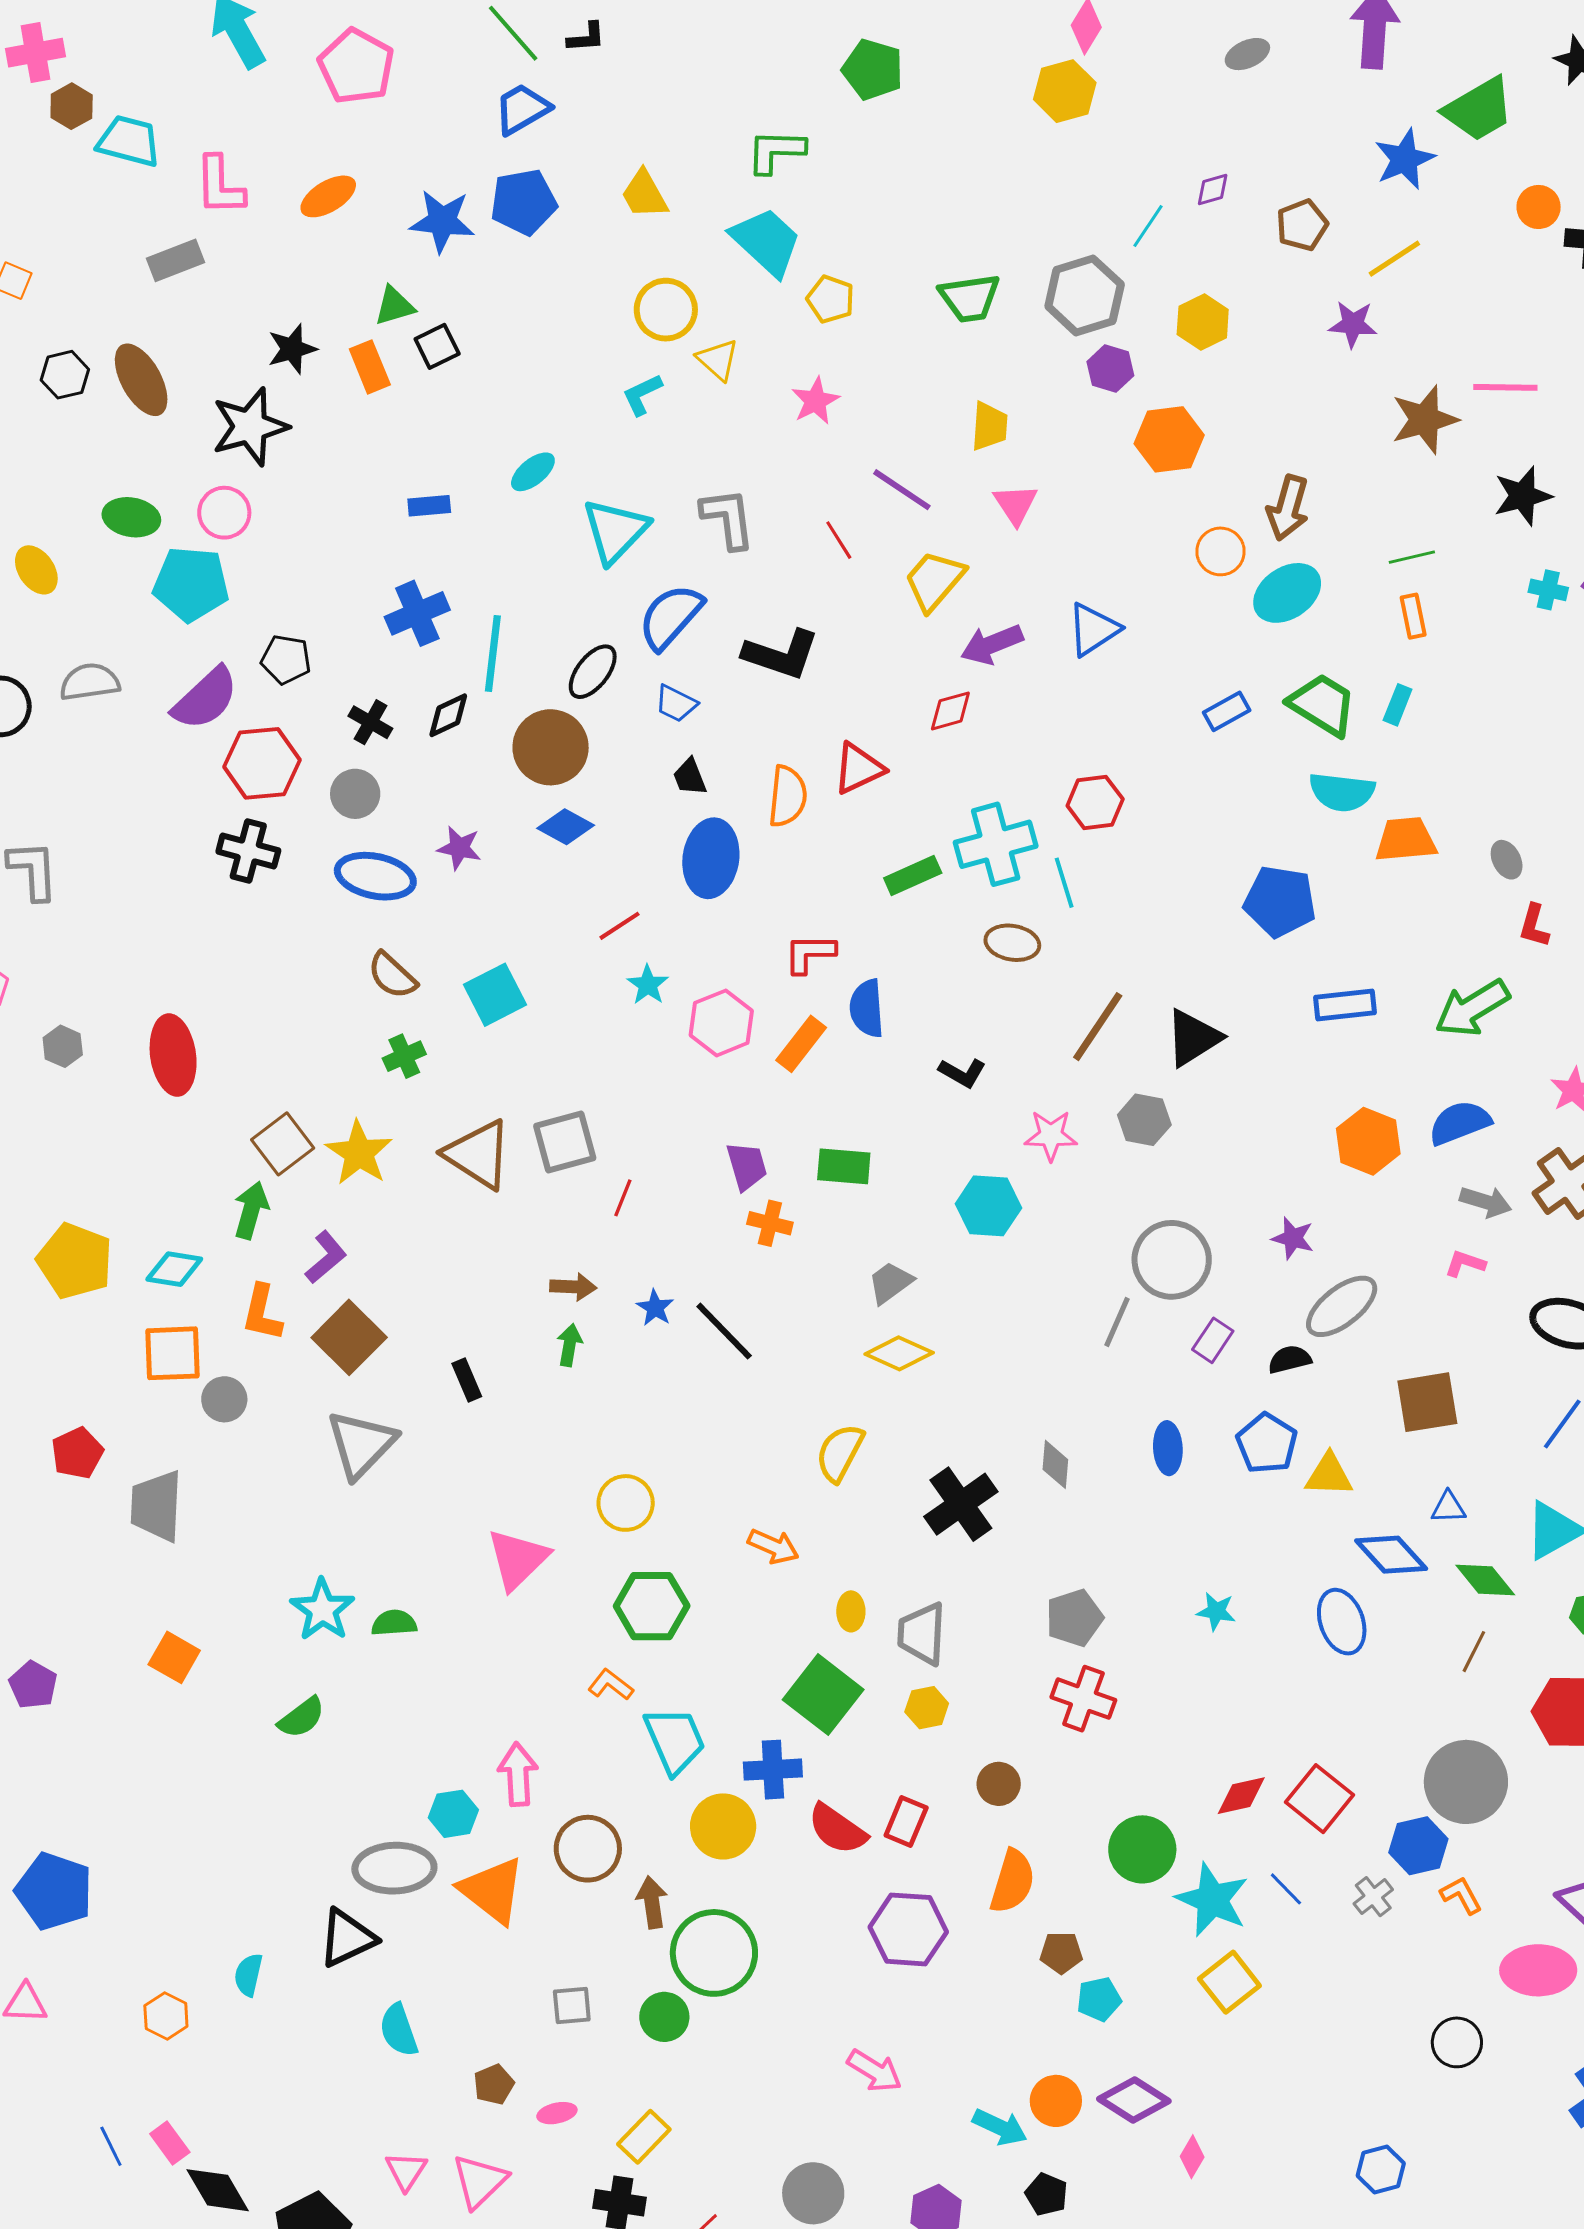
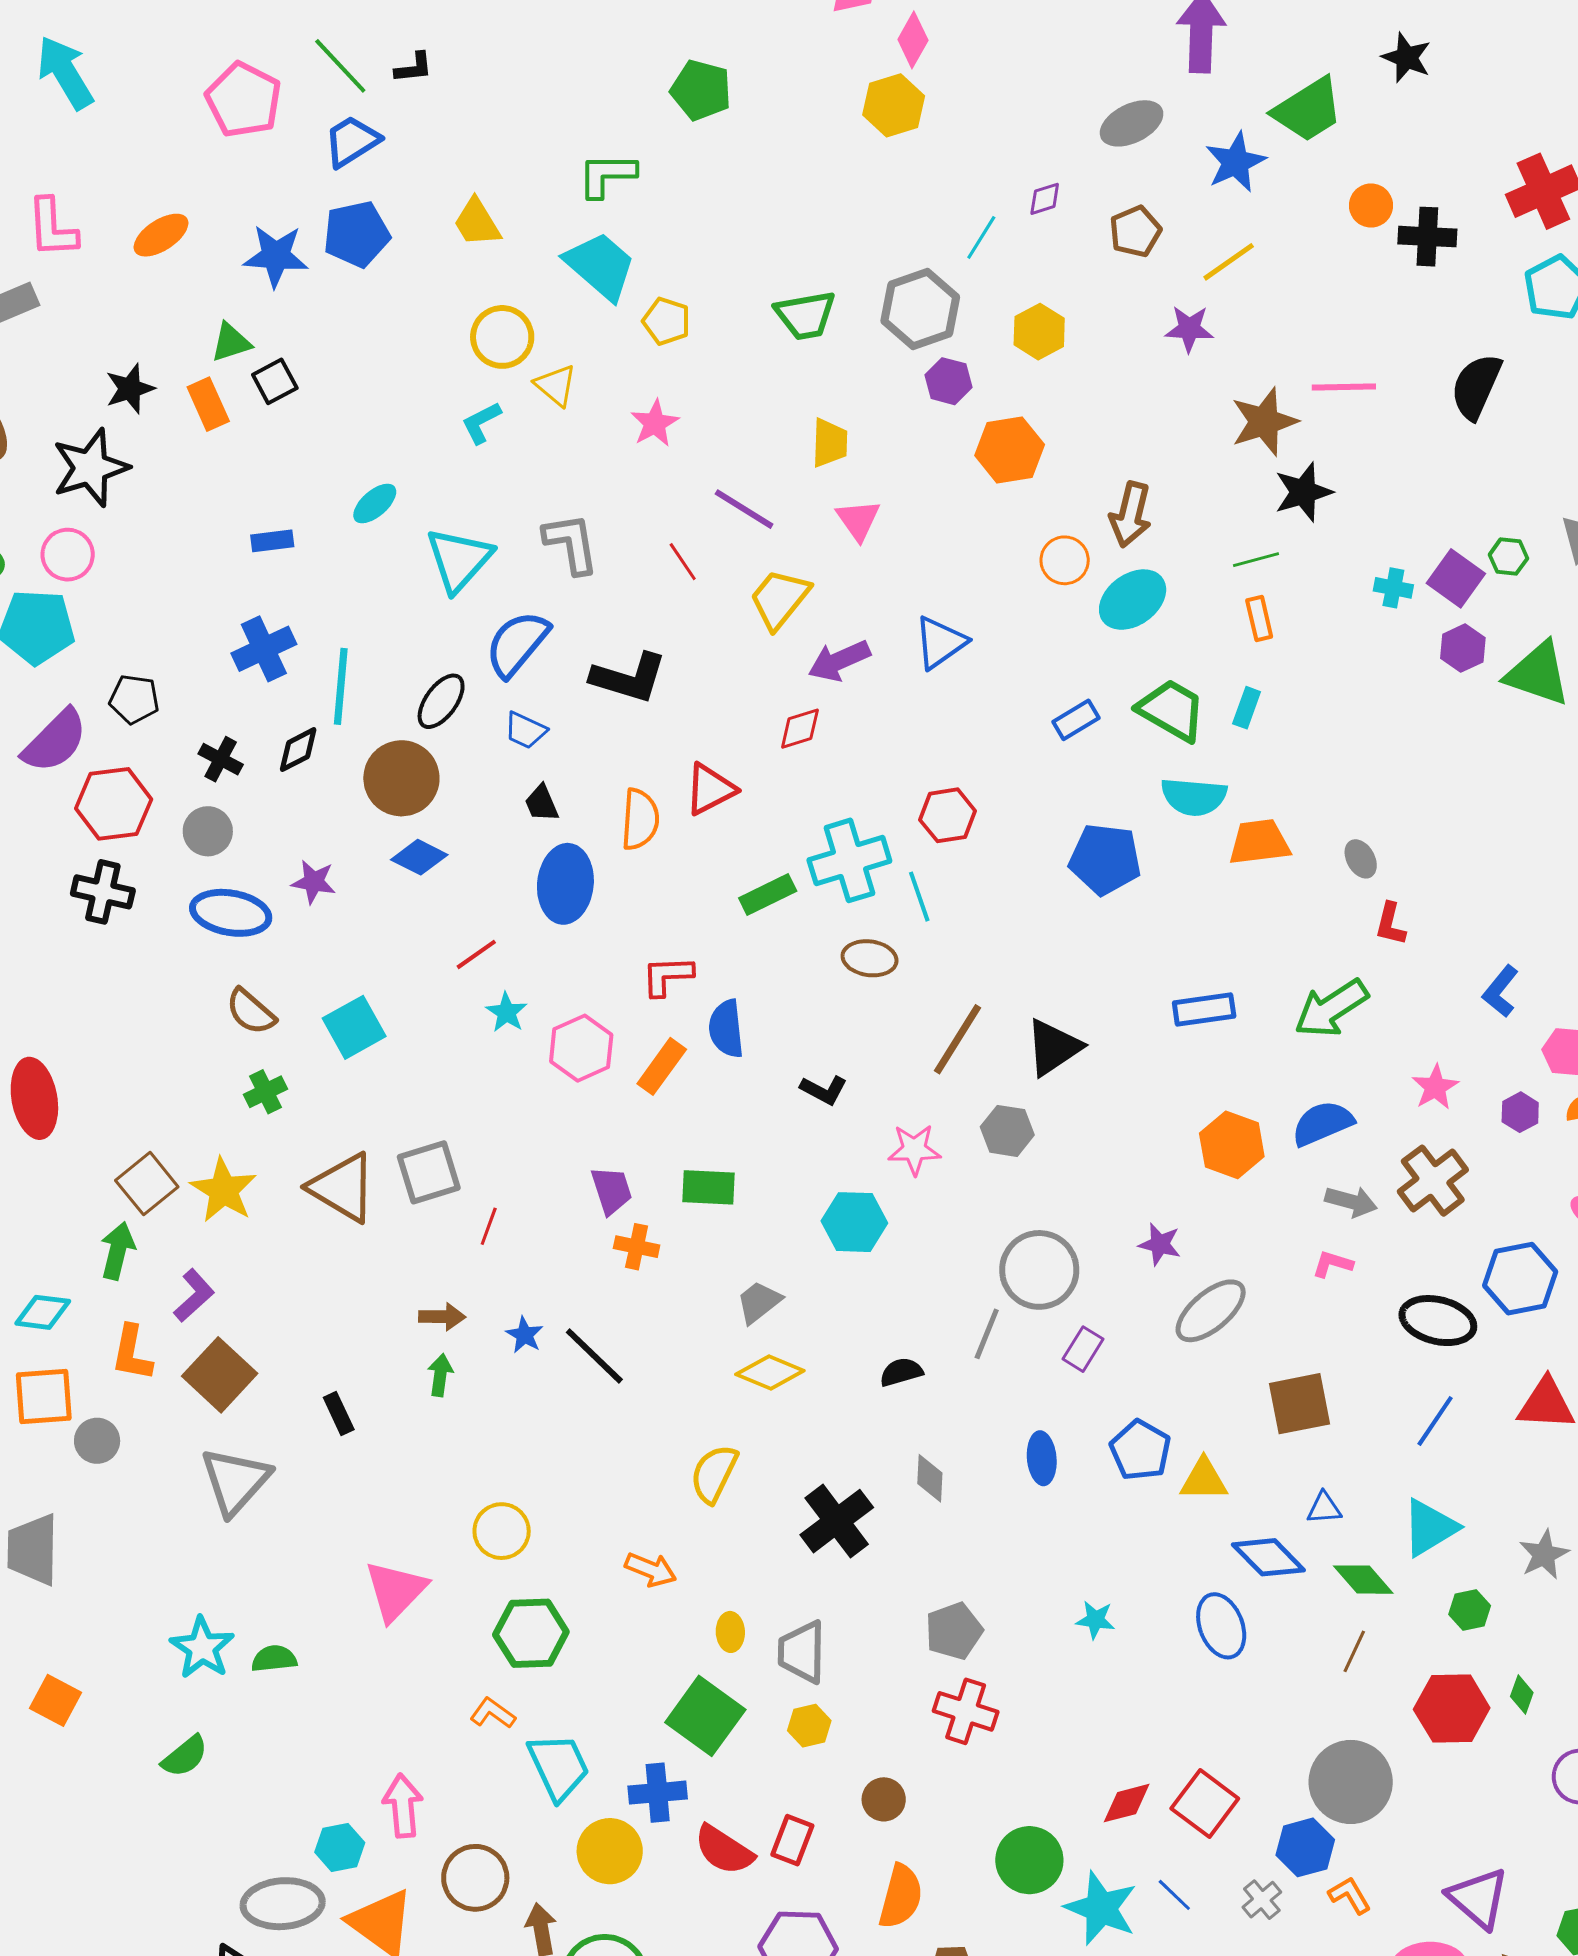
gray ellipse: (1247, 54) -> (1132, 123), moved, size x1.4
pink pentagon: (356, 66) -> (244, 100), moved
black star: (1523, 496) -> (1303, 492), moved
blue pentagon: (1280, 901) -> (1105, 859), moved
black semicircle: (1290, 1359) -> (901, 1372), moved

